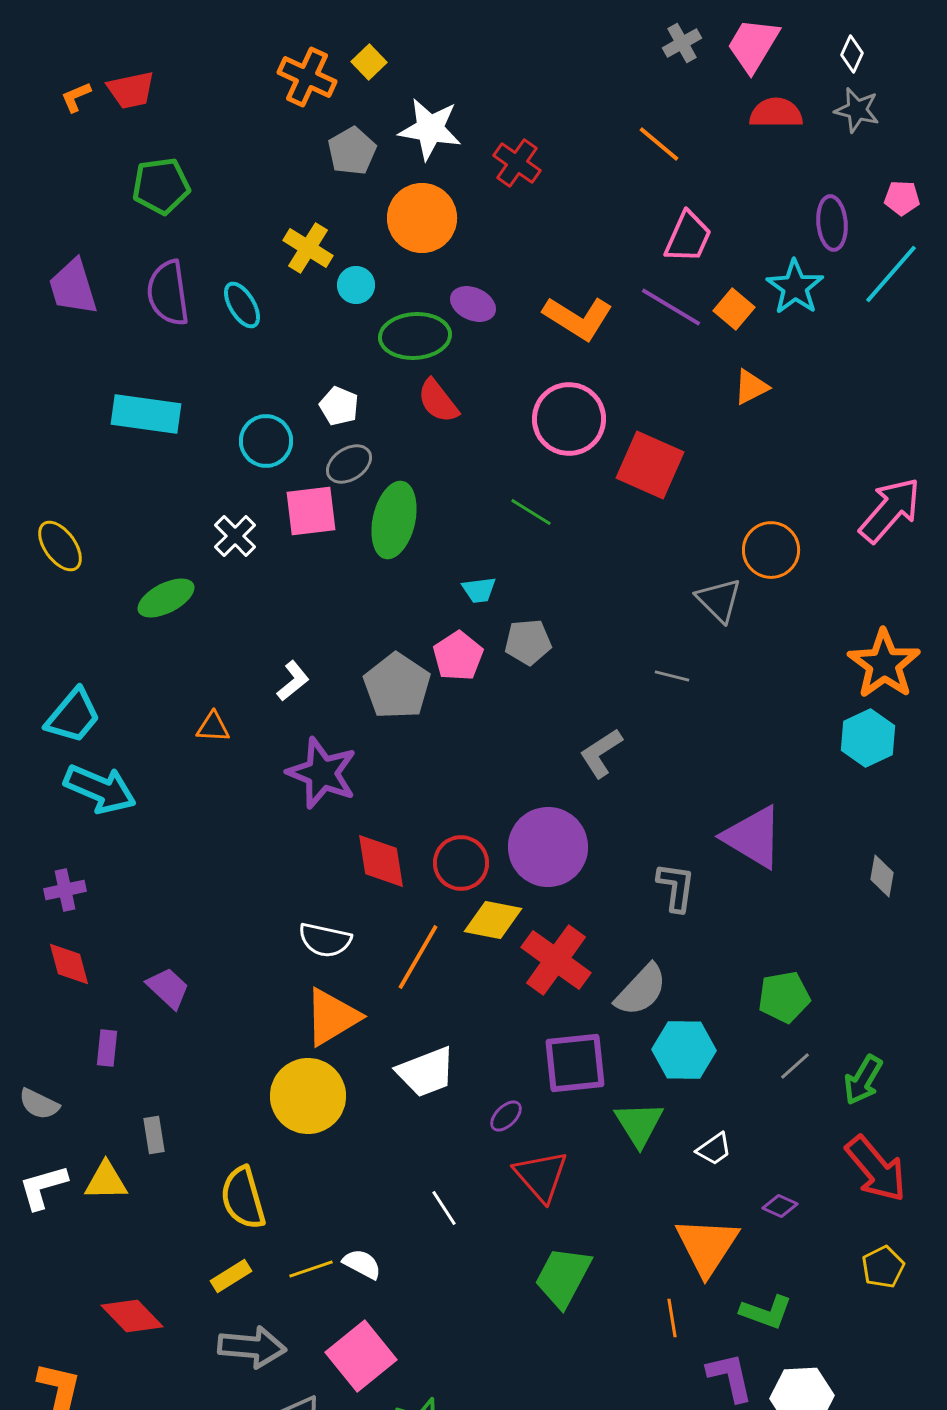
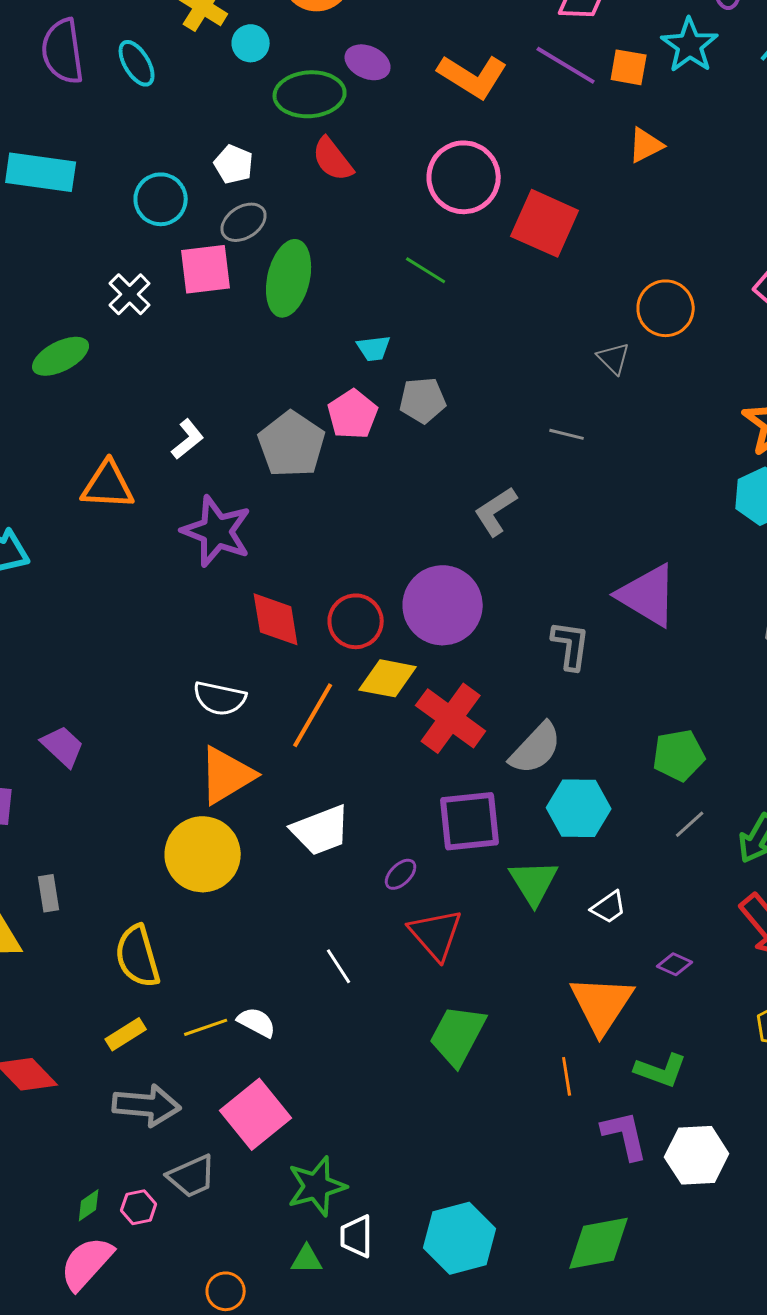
orange square: (734, 309) -> (629, 67), turned -30
gray triangle: (719, 600) -> (614, 358), size x0.7
orange triangle: (213, 727) -> (108, 485), size x1.6

